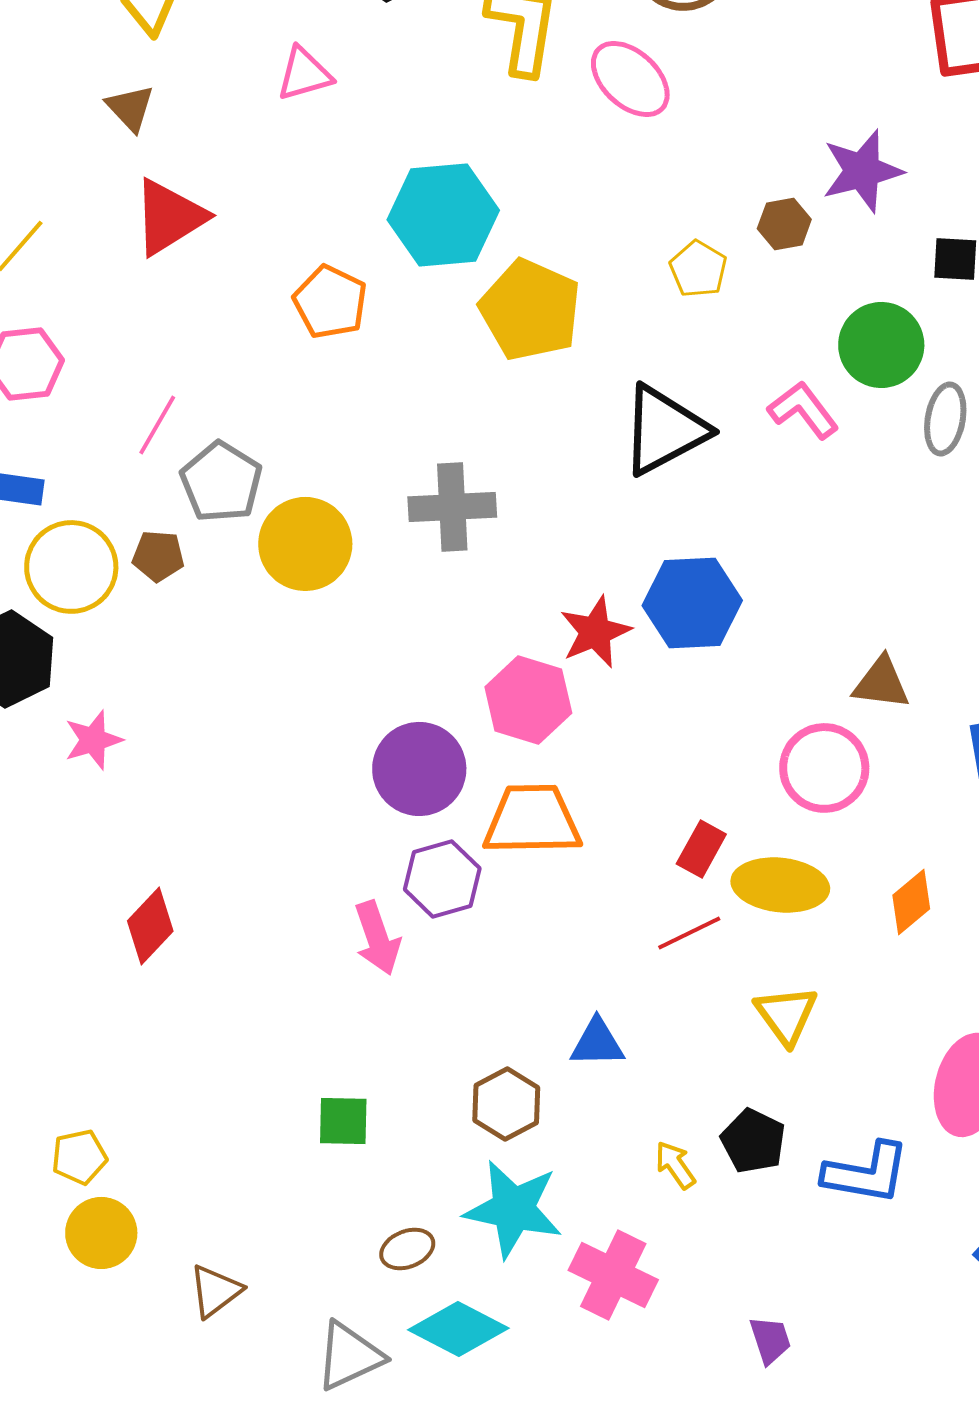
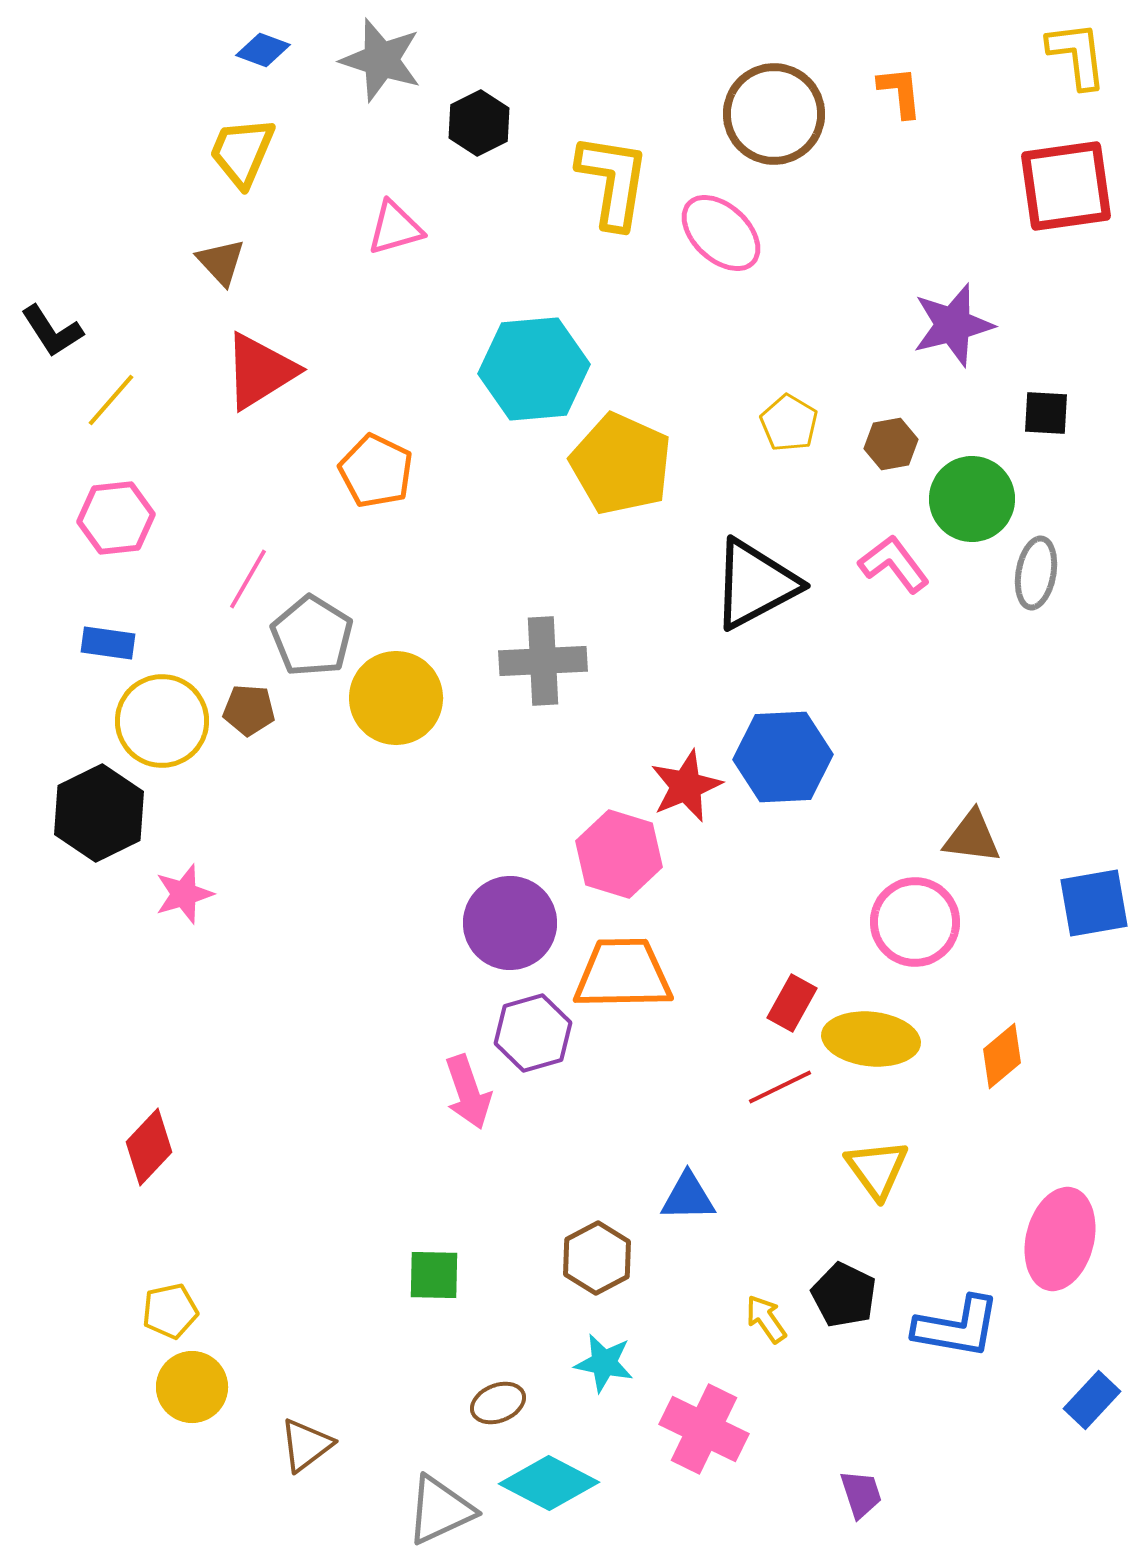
brown hexagon: (784, 224) -> (891, 444), moved
orange pentagon: (330, 302) -> (376, 471), moved
red diamond: (150, 926) -> (149, 1147), moved
cyan star: (513, 1209) -> (604, 1363), size x0.6

